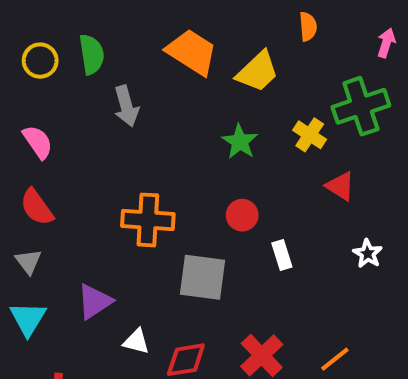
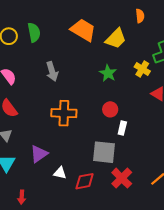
gray arrow: (126, 106) -> (52, 71), moved
white rectangle: (282, 255) -> (122, 128), moved, turned 32
gray square: (203, 277) -> (104, 152), moved

